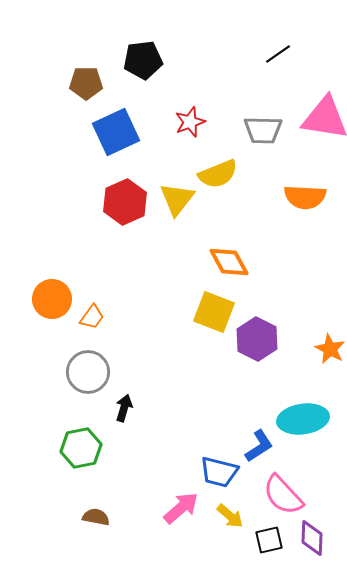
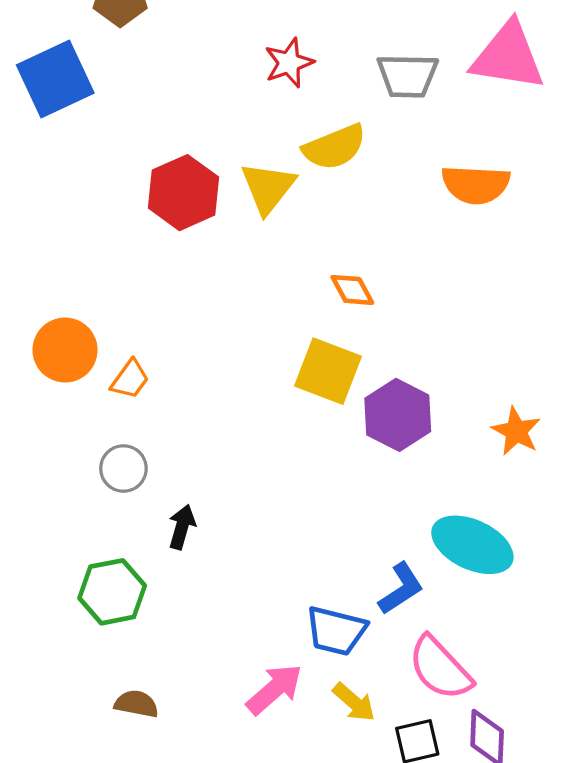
blue square: (116, 132) -> (55, 79), moved
orange diamond: (229, 262) -> (352, 290), size x0.7
gray circle: (88, 372) -> (123, 468), size x0.7
cyan ellipse: (303, 419) -> (472, 545), turned 33

